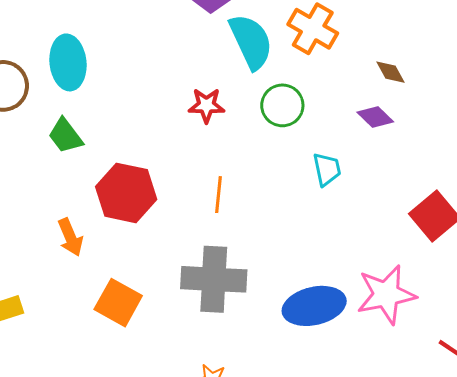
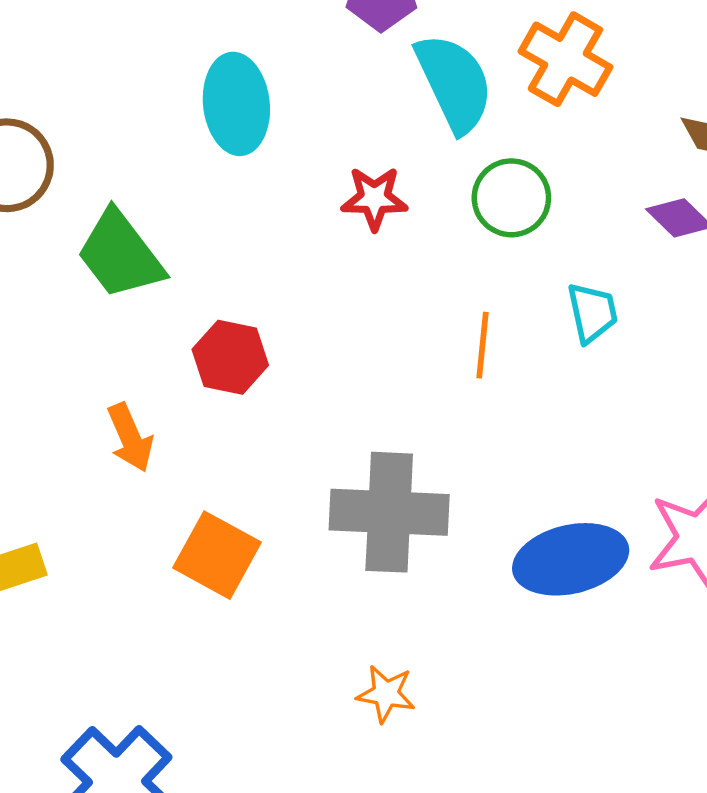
cyan ellipse: (68, 62) -> (236, 104), moved
green trapezoid: (65, 136) -> (120, 255), size x1.4
red hexagon: (126, 193) -> (230, 357), size x0.7
orange line: (219, 195) -> (483, 345), moved

